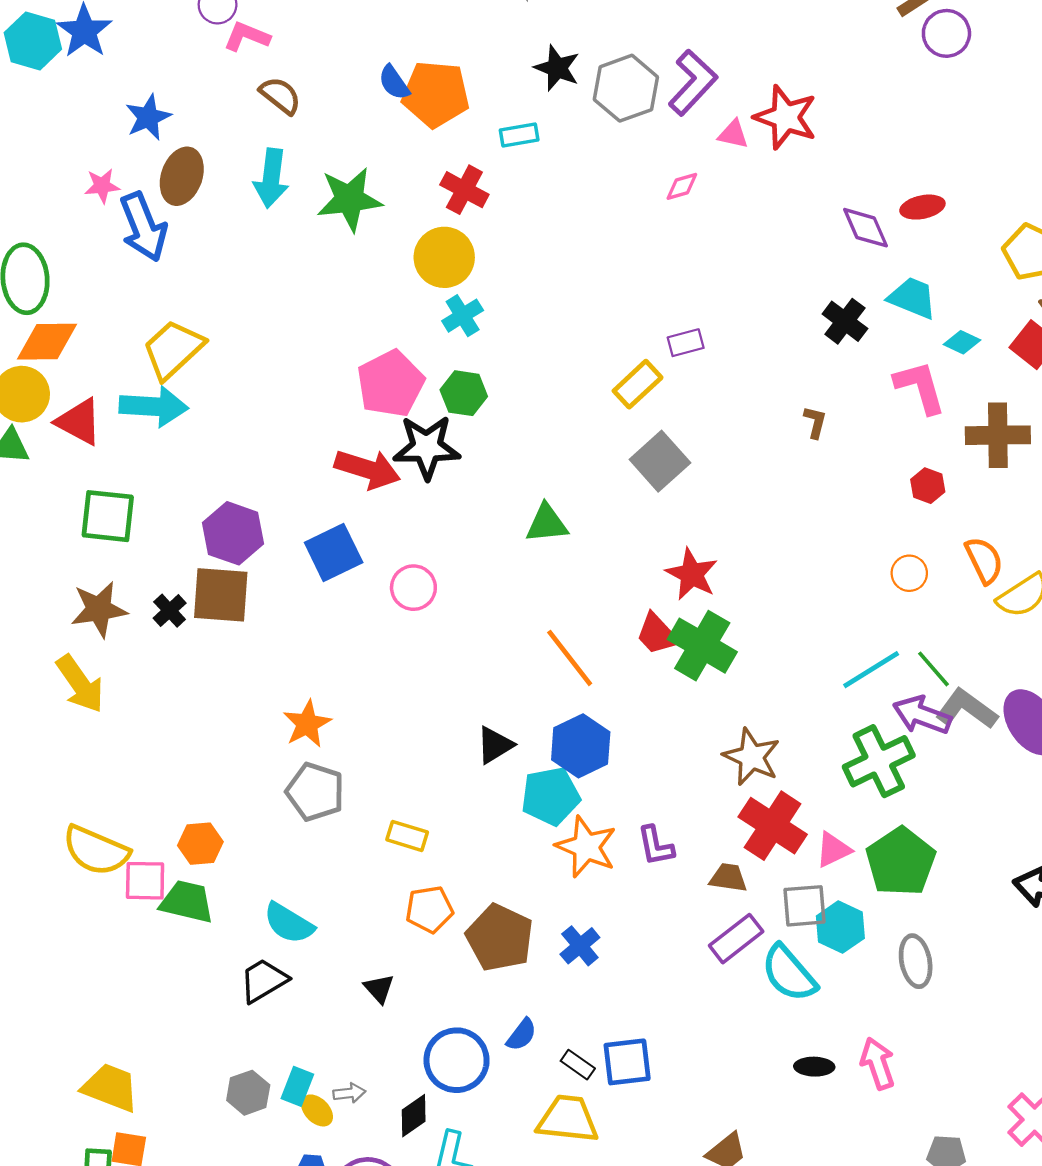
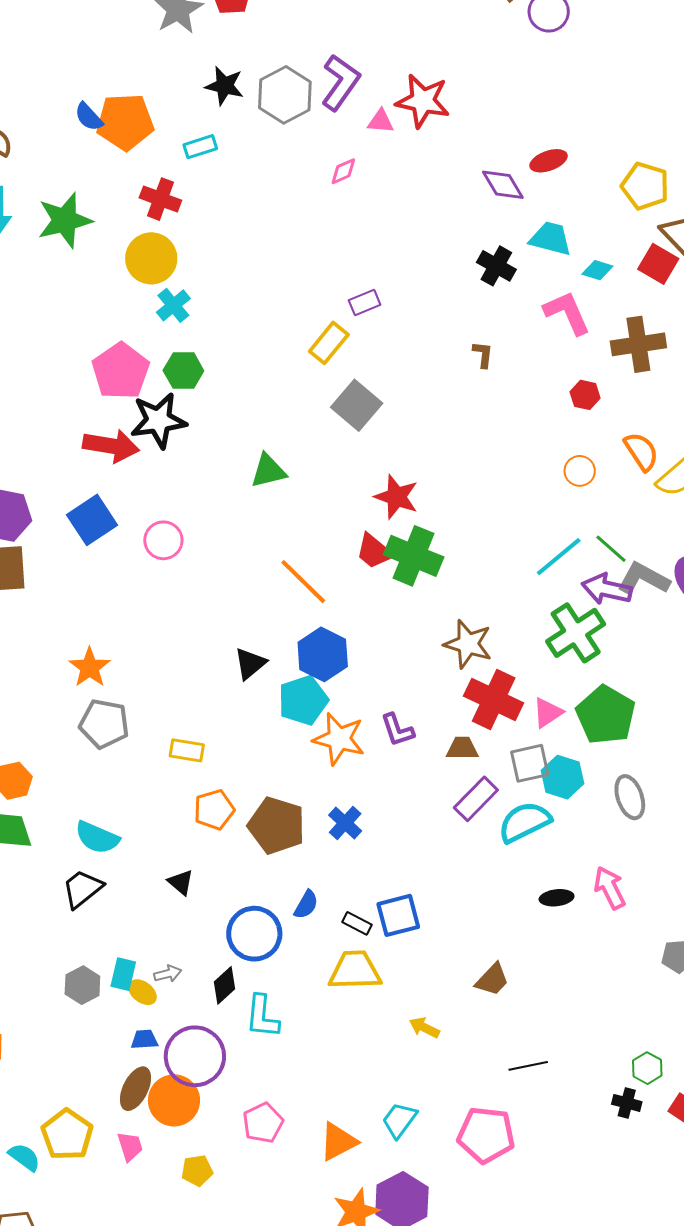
cyan semicircle: (789, 973) -> (524, 822), turned 112

